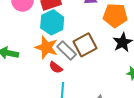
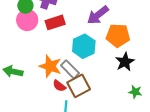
cyan hexagon: (52, 22) -> (84, 46), moved
brown square: (85, 45) -> (79, 86), moved

